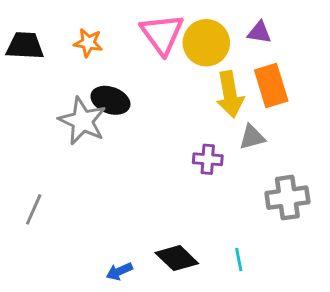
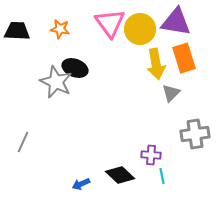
purple triangle: (259, 32) -> (176, 22), size x1.8
gray triangle: (252, 137) -> (171, 93), turned -30
purple cross: (208, 159) -> (151, 155), moved

